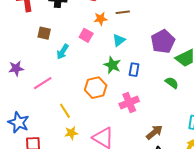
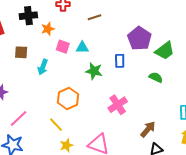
orange star: (101, 19) -> (48, 29), moved
cyan triangle: (119, 40) -> (82, 48), moved, turned 48
blue rectangle: (134, 70) -> (120, 61), moved
pink line: (43, 83) -> (19, 119), moved
orange hexagon: (96, 88) -> (68, 98), moved

